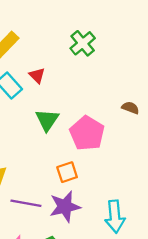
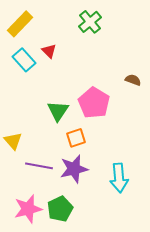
green triangle: (47, 120) -> (58, 111), moved

